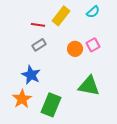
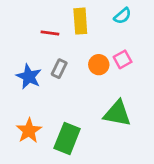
yellow rectangle: (61, 16) -> (80, 21), turned -42
gray rectangle: (39, 45) -> (59, 69), moved, turned -32
blue star: (31, 75) -> (29, 77), moved

